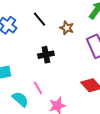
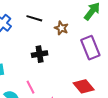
black line: (39, 19) -> (34, 18), turned -35

